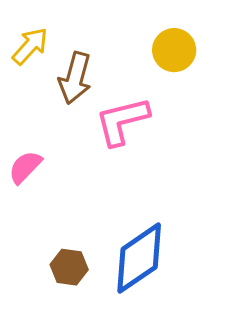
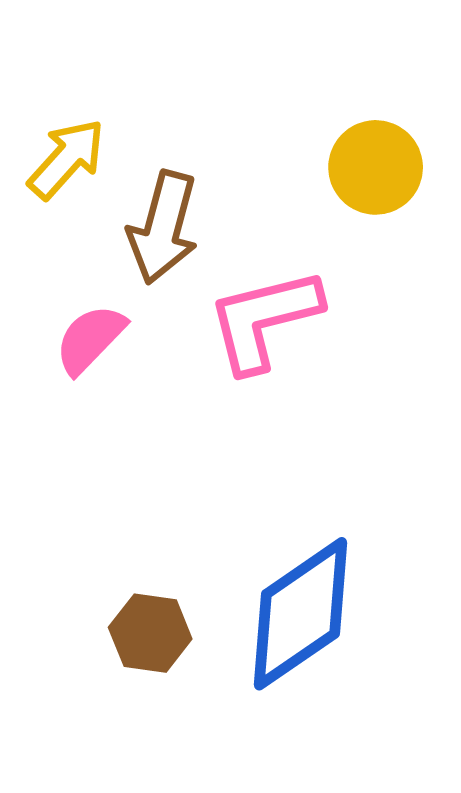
pink semicircle: (25, 167) -> (90, 339), moved

